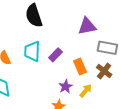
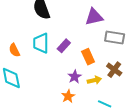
brown cross: (104, 71) -> (114, 70), moved
yellow arrow: (86, 91) -> (94, 80), turned 40

